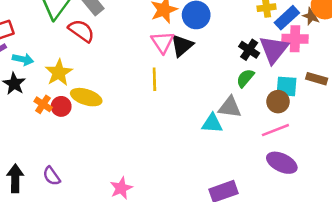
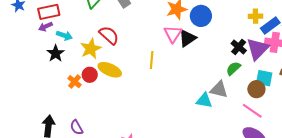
red semicircle: (81, 31) -> (109, 35), moved
yellow line: (154, 79) -> (152, 60), moved
orange cross: (43, 104) -> (75, 82), moved
pink line: (275, 130) -> (252, 111), turned 50

